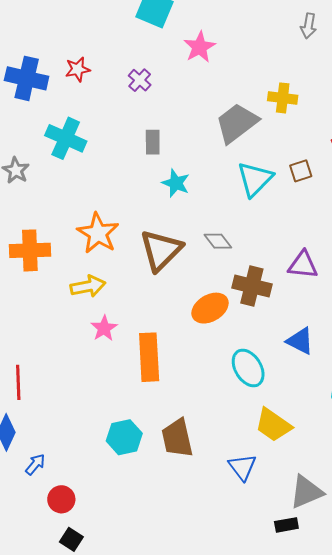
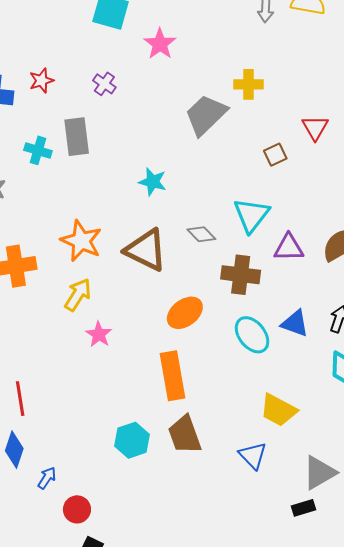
cyan cross: (66, 138) -> (38, 150), size x0.7
gray rectangle: (153, 142) -> (77, 137), moved, size x1.5
cyan triangle: (255, 179) -> (251, 215), moved
brown triangle: (161, 250) -> (146, 250), turned -42
yellow arrow: (88, 286) -> (78, 295), turned -40
orange ellipse: (210, 308) -> (185, 313), moved
orange rectangle: (149, 357) -> (172, 376), moved
cyan ellipse: (248, 368) -> (252, 335), moved

